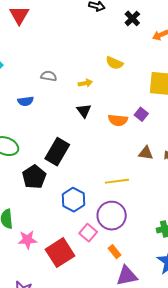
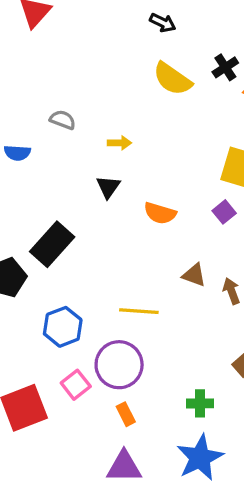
black cross: (132, 18) -> (225, 67), moved
yellow semicircle: (114, 63) -> (172, 79), moved, size x1.4
purple square: (141, 114) -> (224, 212), moved
orange rectangle: (115, 252) -> (126, 414), moved

